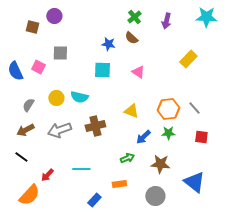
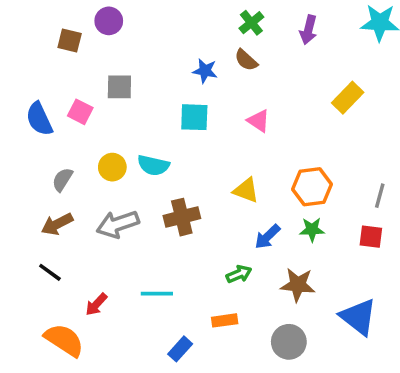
gray line: (194, 108) -> (380, 196), moved, turned 56
orange semicircle: (29, 195) -> (64, 340), turned -100

